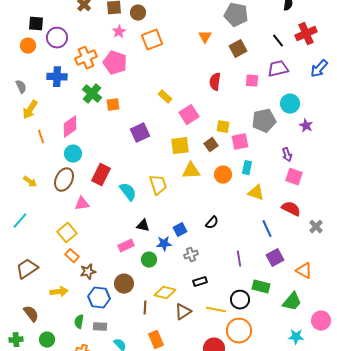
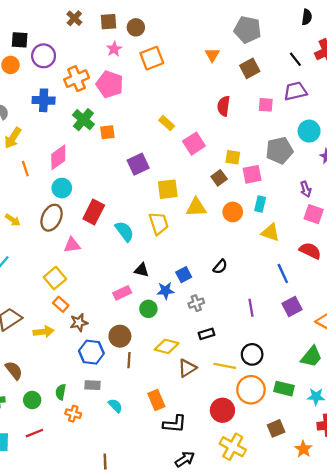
yellow square: (180, 146) -> (168, 189), moved
green rectangle: (261, 287) -> (284, 389), moved
yellow arrow: (59, 292) -> (44, 332), moved
brown line: (145, 308) -> (129, 360), moved
green semicircle: (79, 322) -> (61, 392), moved

